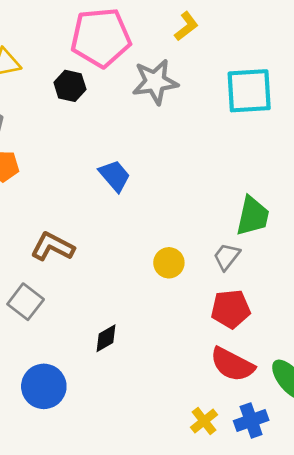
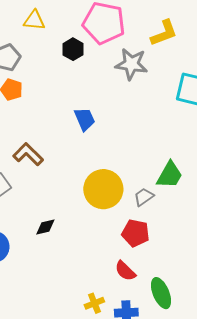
yellow L-shape: (186, 26) -> (164, 33), size x1.4
yellow circle: (169, 263) -> (103, 189), size x1.8
red semicircle: (232, 364) -> (125, 271), size x0.7

